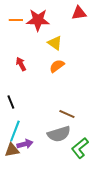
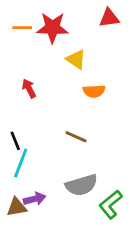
orange semicircle: (57, 66) -> (94, 91), moved, turned -147
brown line: (67, 114) -> (76, 137), moved
cyan line: (15, 131) -> (21, 163), moved

